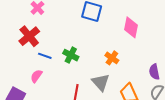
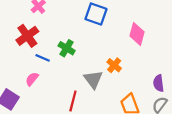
green cross: (71, 55) -> (67, 48), moved
gray triangle: (101, 82) -> (93, 79), moved

